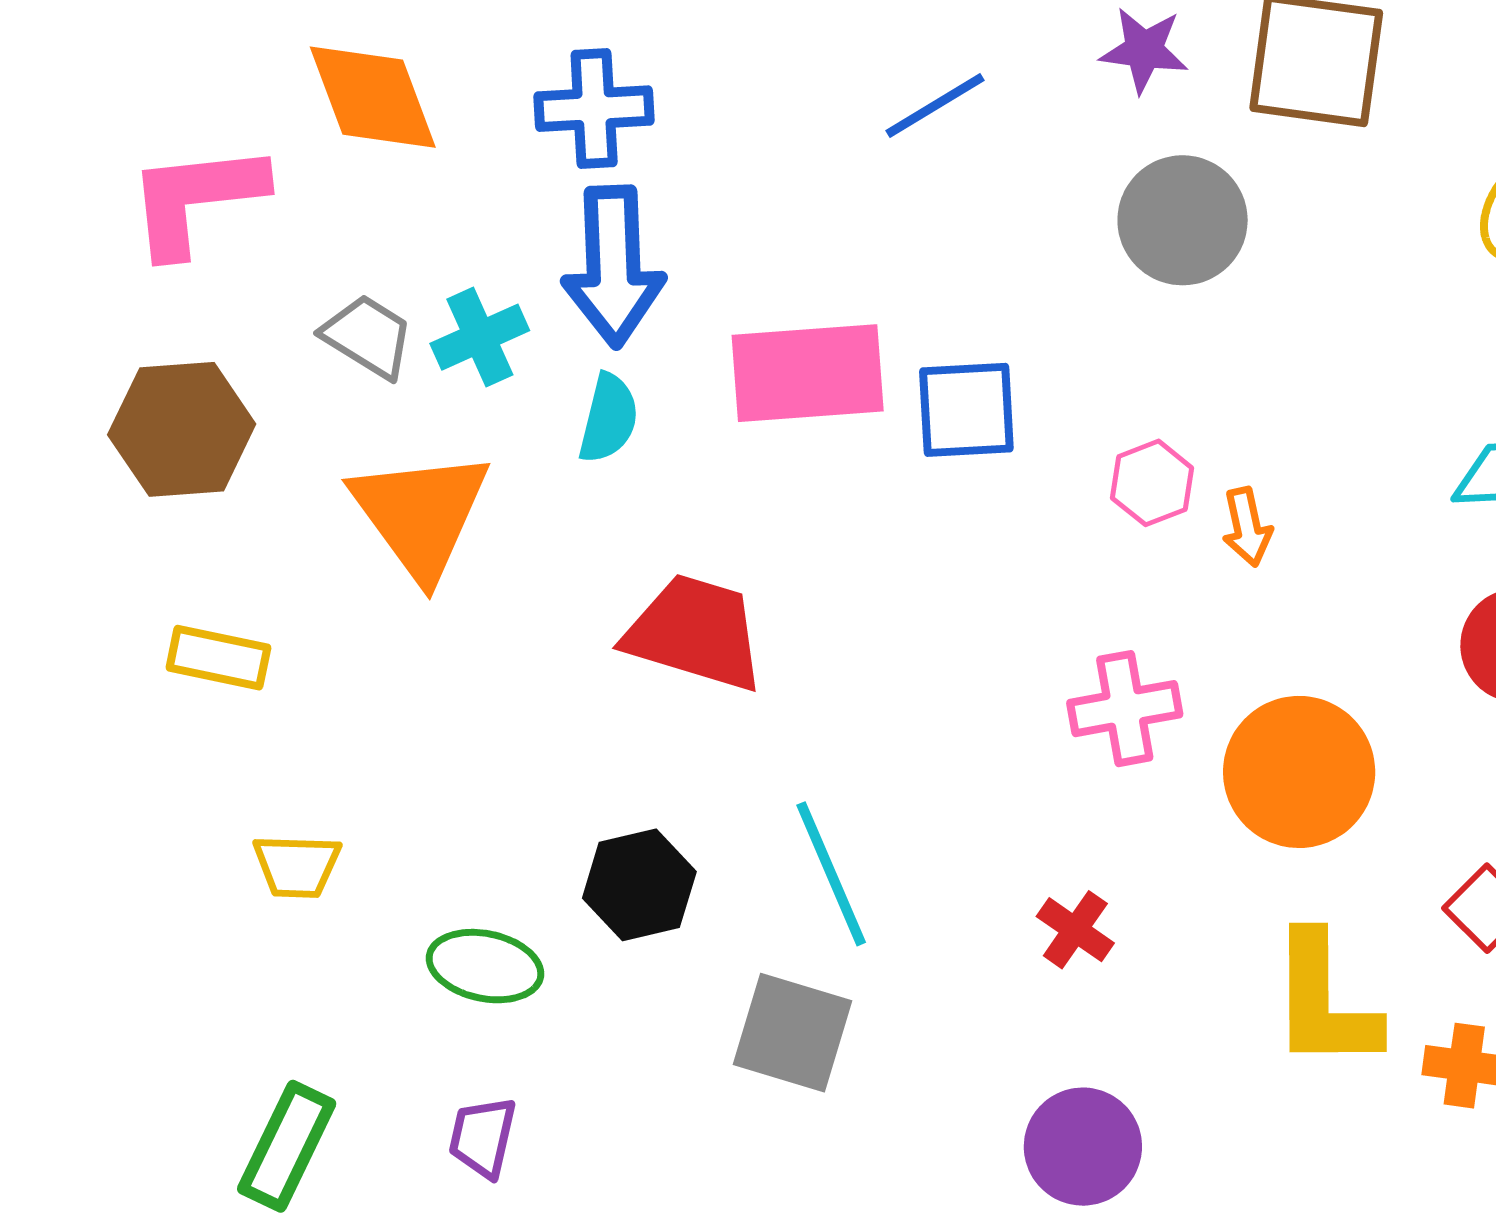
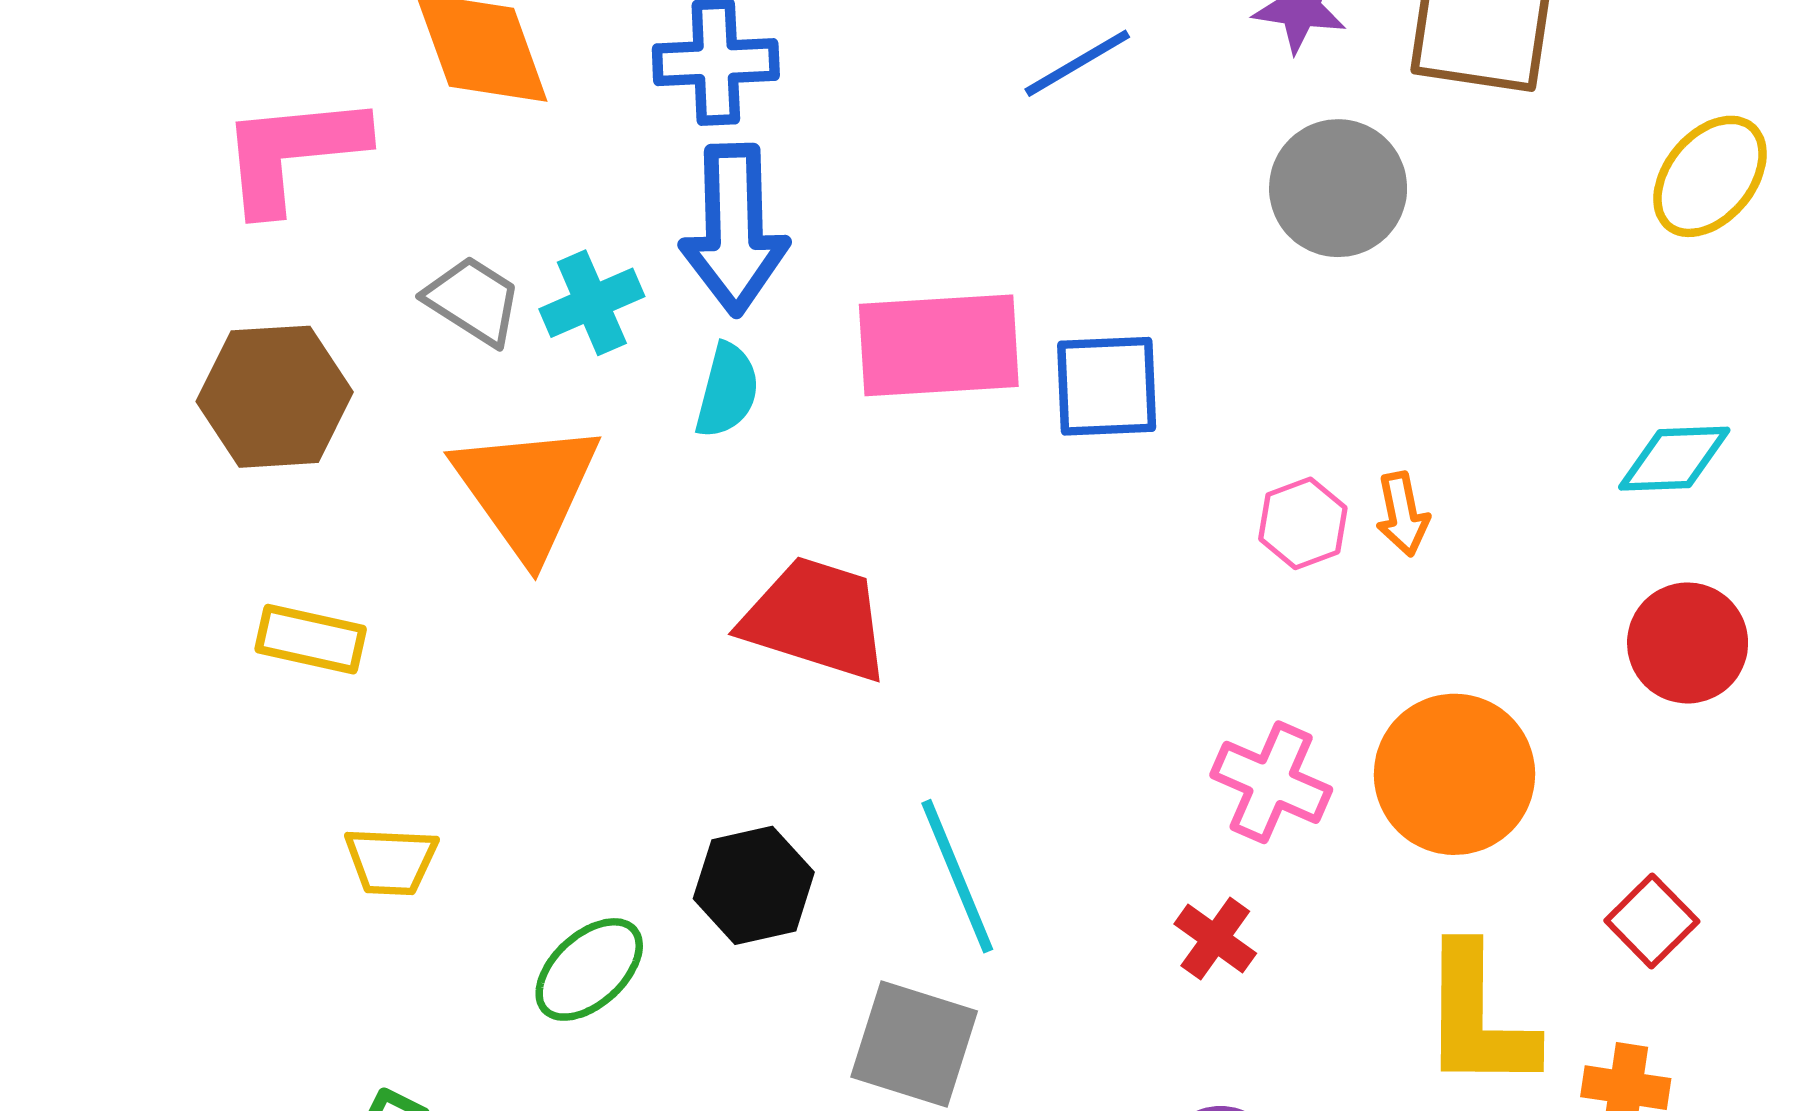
pink hexagon: (1152, 483) -> (1303, 523), moved
pink cross: (1125, 709) -> (1271, 782), moved, turned 33
green ellipse: (485, 966) -> (589, 969), turned -55

